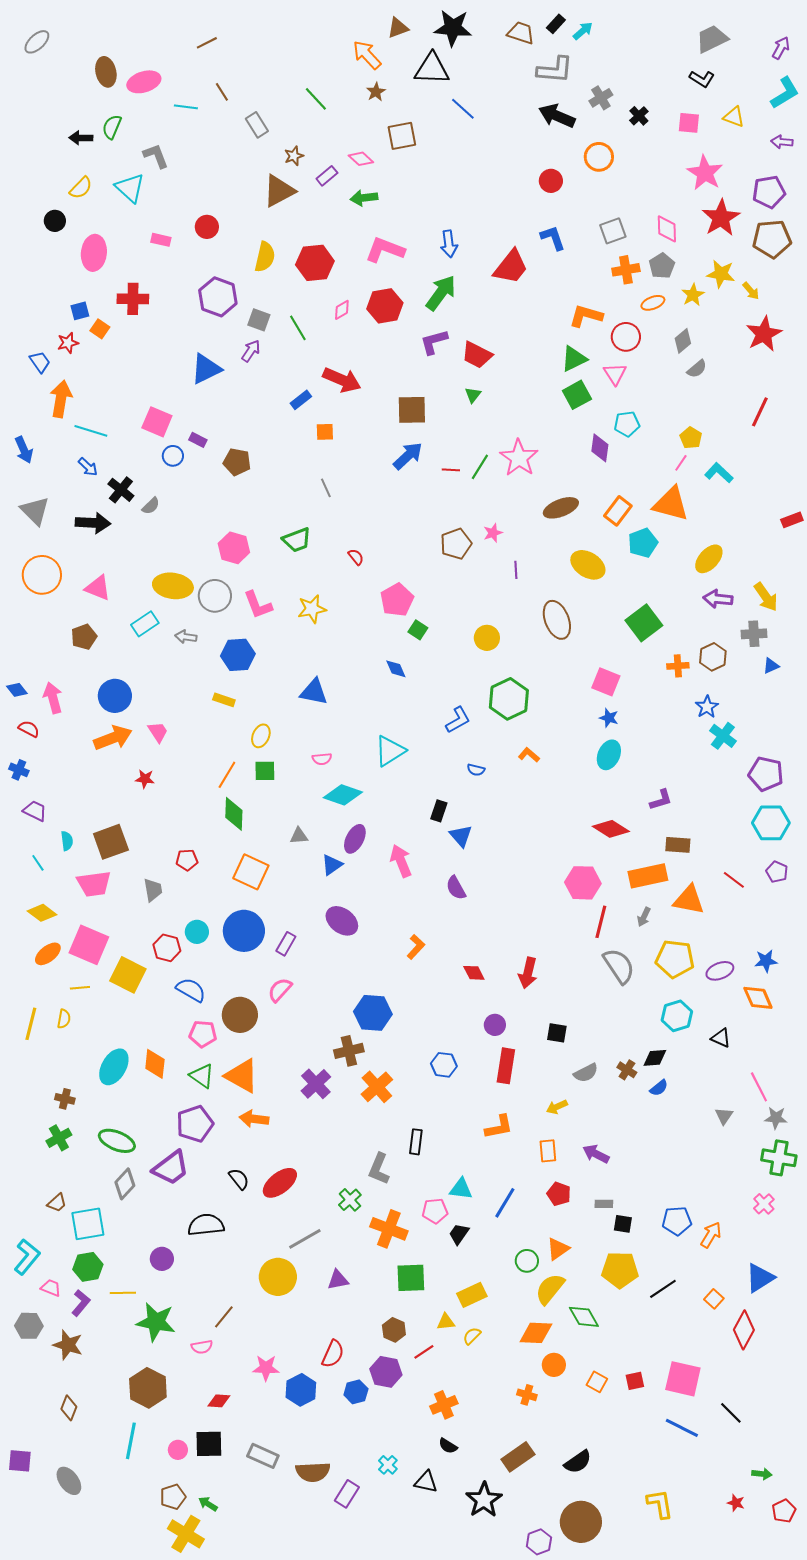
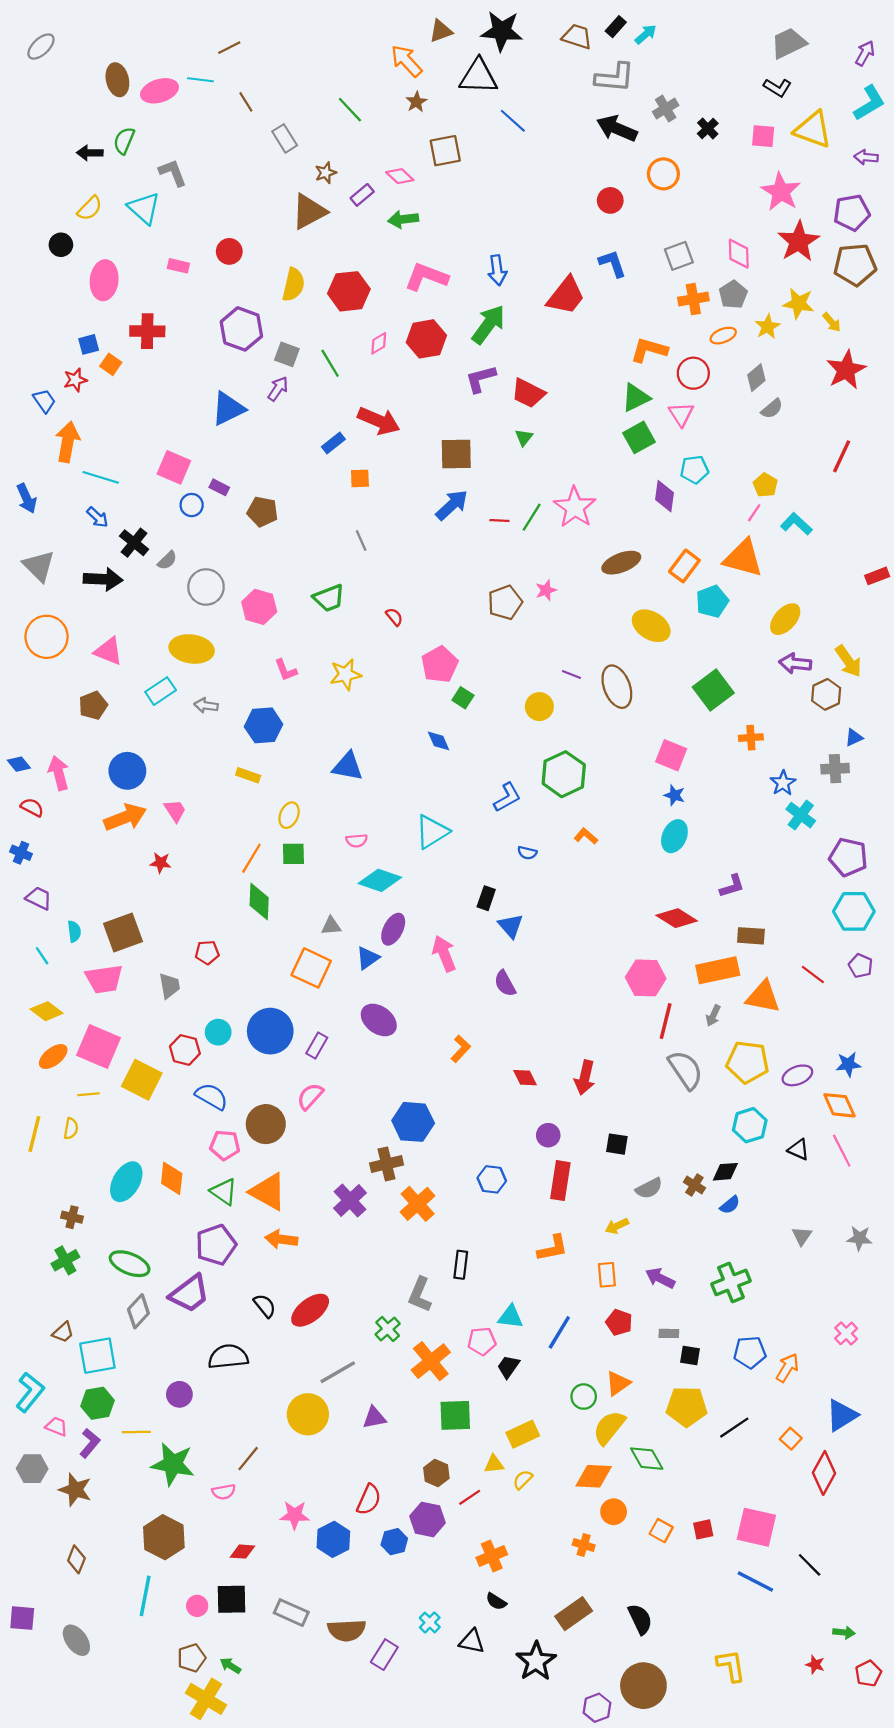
cyan line: (186, 107) -> (200, 80), moved
yellow triangle: (734, 117) -> (813, 130), size x1.6
purple line: (516, 570) -> (571, 674), moved, turned -66
gray circle: (215, 596) -> (206, 587), moved
pink L-shape: (258, 605) -> (286, 670), size x0.7
gray cross: (754, 634) -> (835, 769), moved
brown hexagon: (713, 657) -> (826, 694), moved
orange square: (251, 872) -> (311, 968), moved
pink line: (759, 1087) -> (842, 1151), moved
green cross: (779, 1158) -> (731, 1282), moved, turned -32
orange cross: (389, 1229) -> (431, 1361), turned 30
black semicircle: (578, 1462) -> (640, 1619), turned -80

